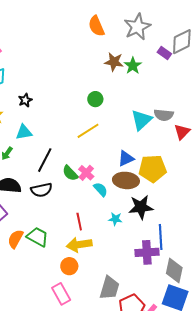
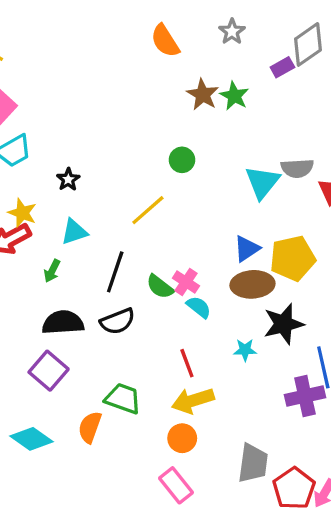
gray star: (137, 27) -> (232, 32), size x0.6
purple rectangle: (164, 53) -> (282, 67), turned -56
brown star: (114, 62) -> (203, 95), turned 30
yellow line: (88, 131) -> (148, 210), moved
cyan semicircle: (101, 189) -> (199, 307), moved
orange semicircle: (15, 239) -> (90, 427), moved

